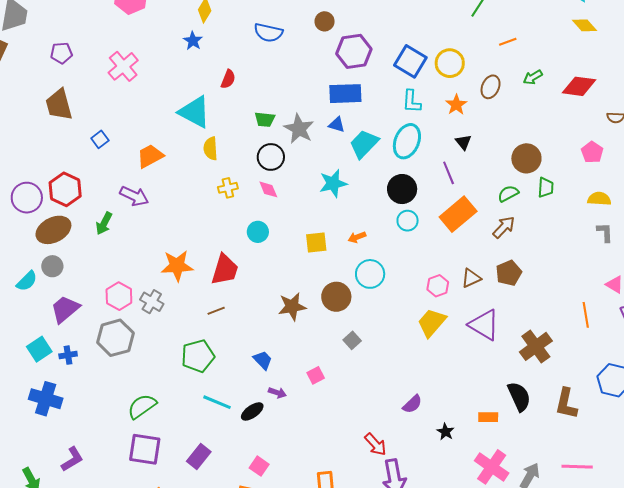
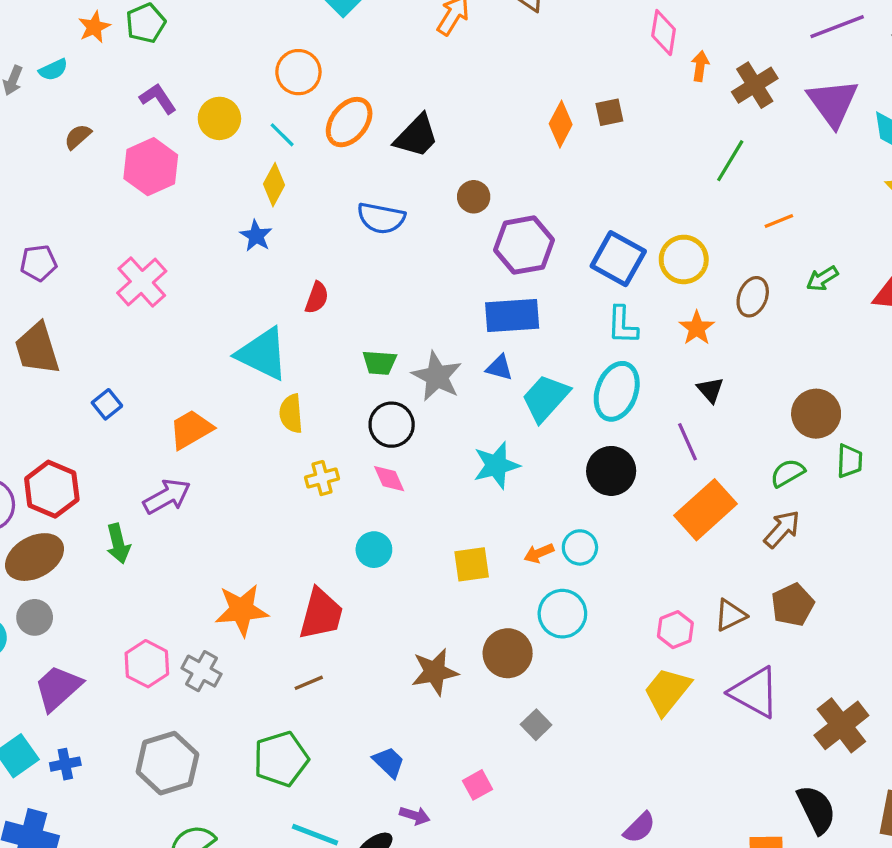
purple arrow: (134, 196) -> (167, 496), turned -52
cyan circle: (408, 221) -> (580, 547), moved
green arrow: (104, 223) -> (118, 544), turned -40
gray hexagon: (115, 338) -> (167, 763), moved

